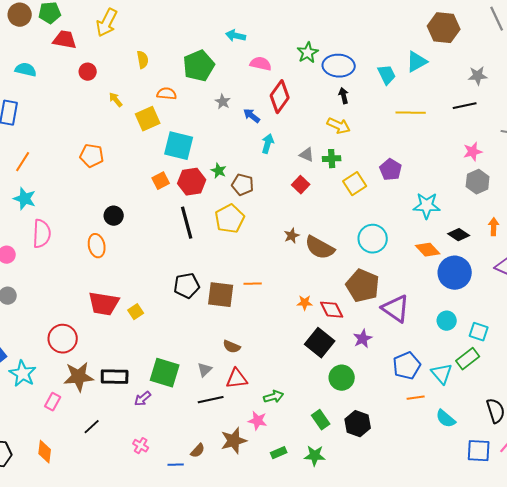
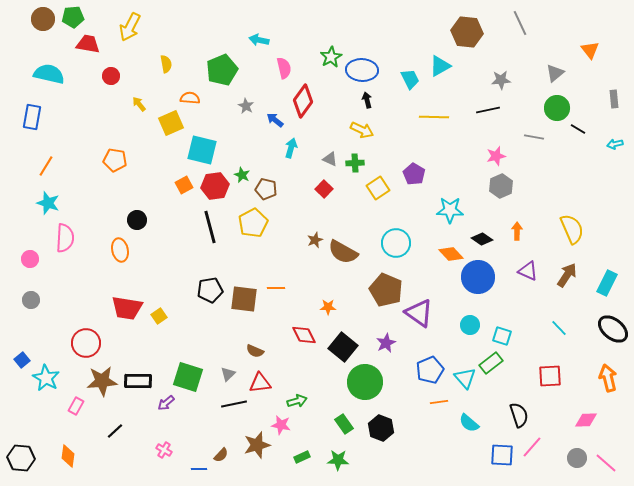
pink semicircle: (261, 64) -> (284, 68), turned 65
cyan semicircle: (26, 70) -> (49, 74), size x1.4
red diamond: (332, 310) -> (304, 335), moved
green circle: (342, 378) -> (365, 382), size x1.4

